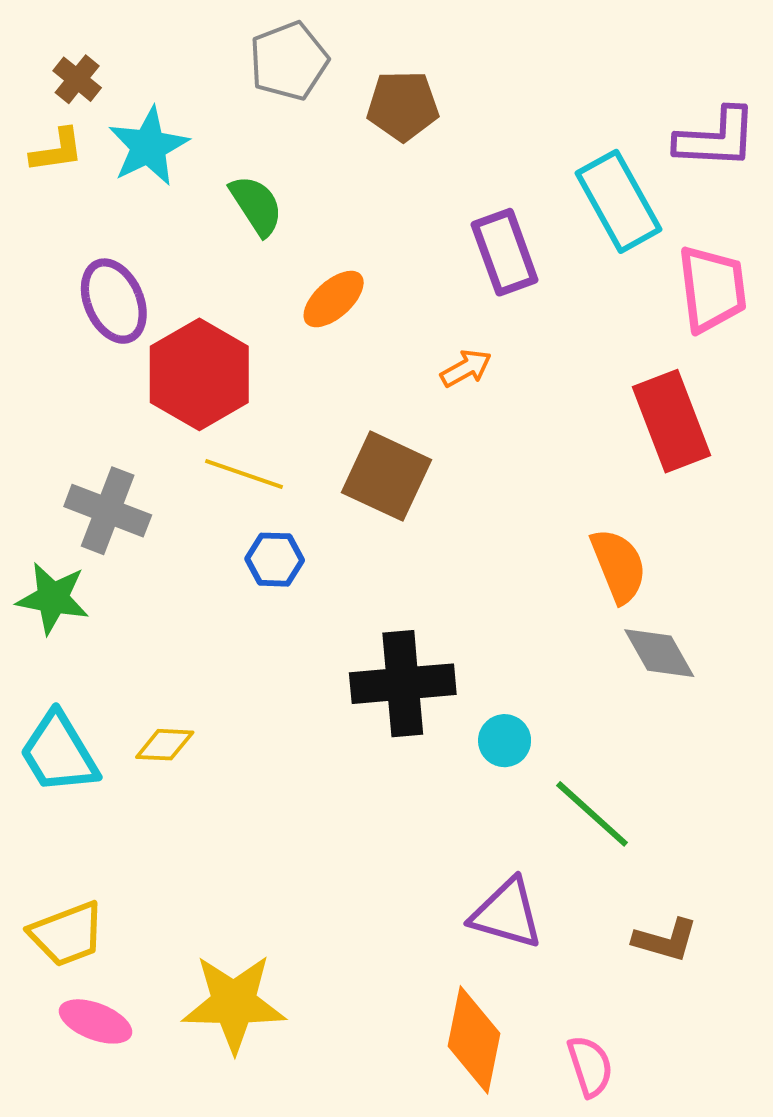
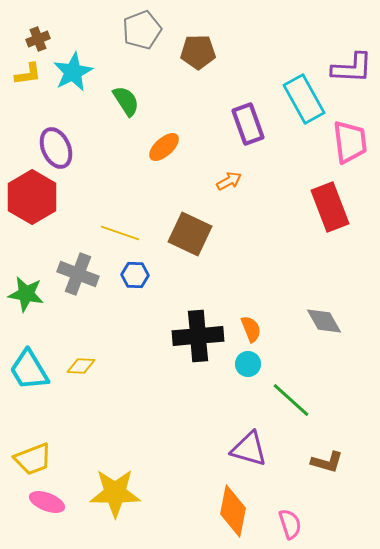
brown cross: (77, 79) -> (38, 39), turned 30
red hexagon: (199, 374) -> (32, 197), moved
gray cross: (108, 511) -> (78, 274), moved
orange semicircle: (619, 566) -> (251, 329), moved, size x0.7

